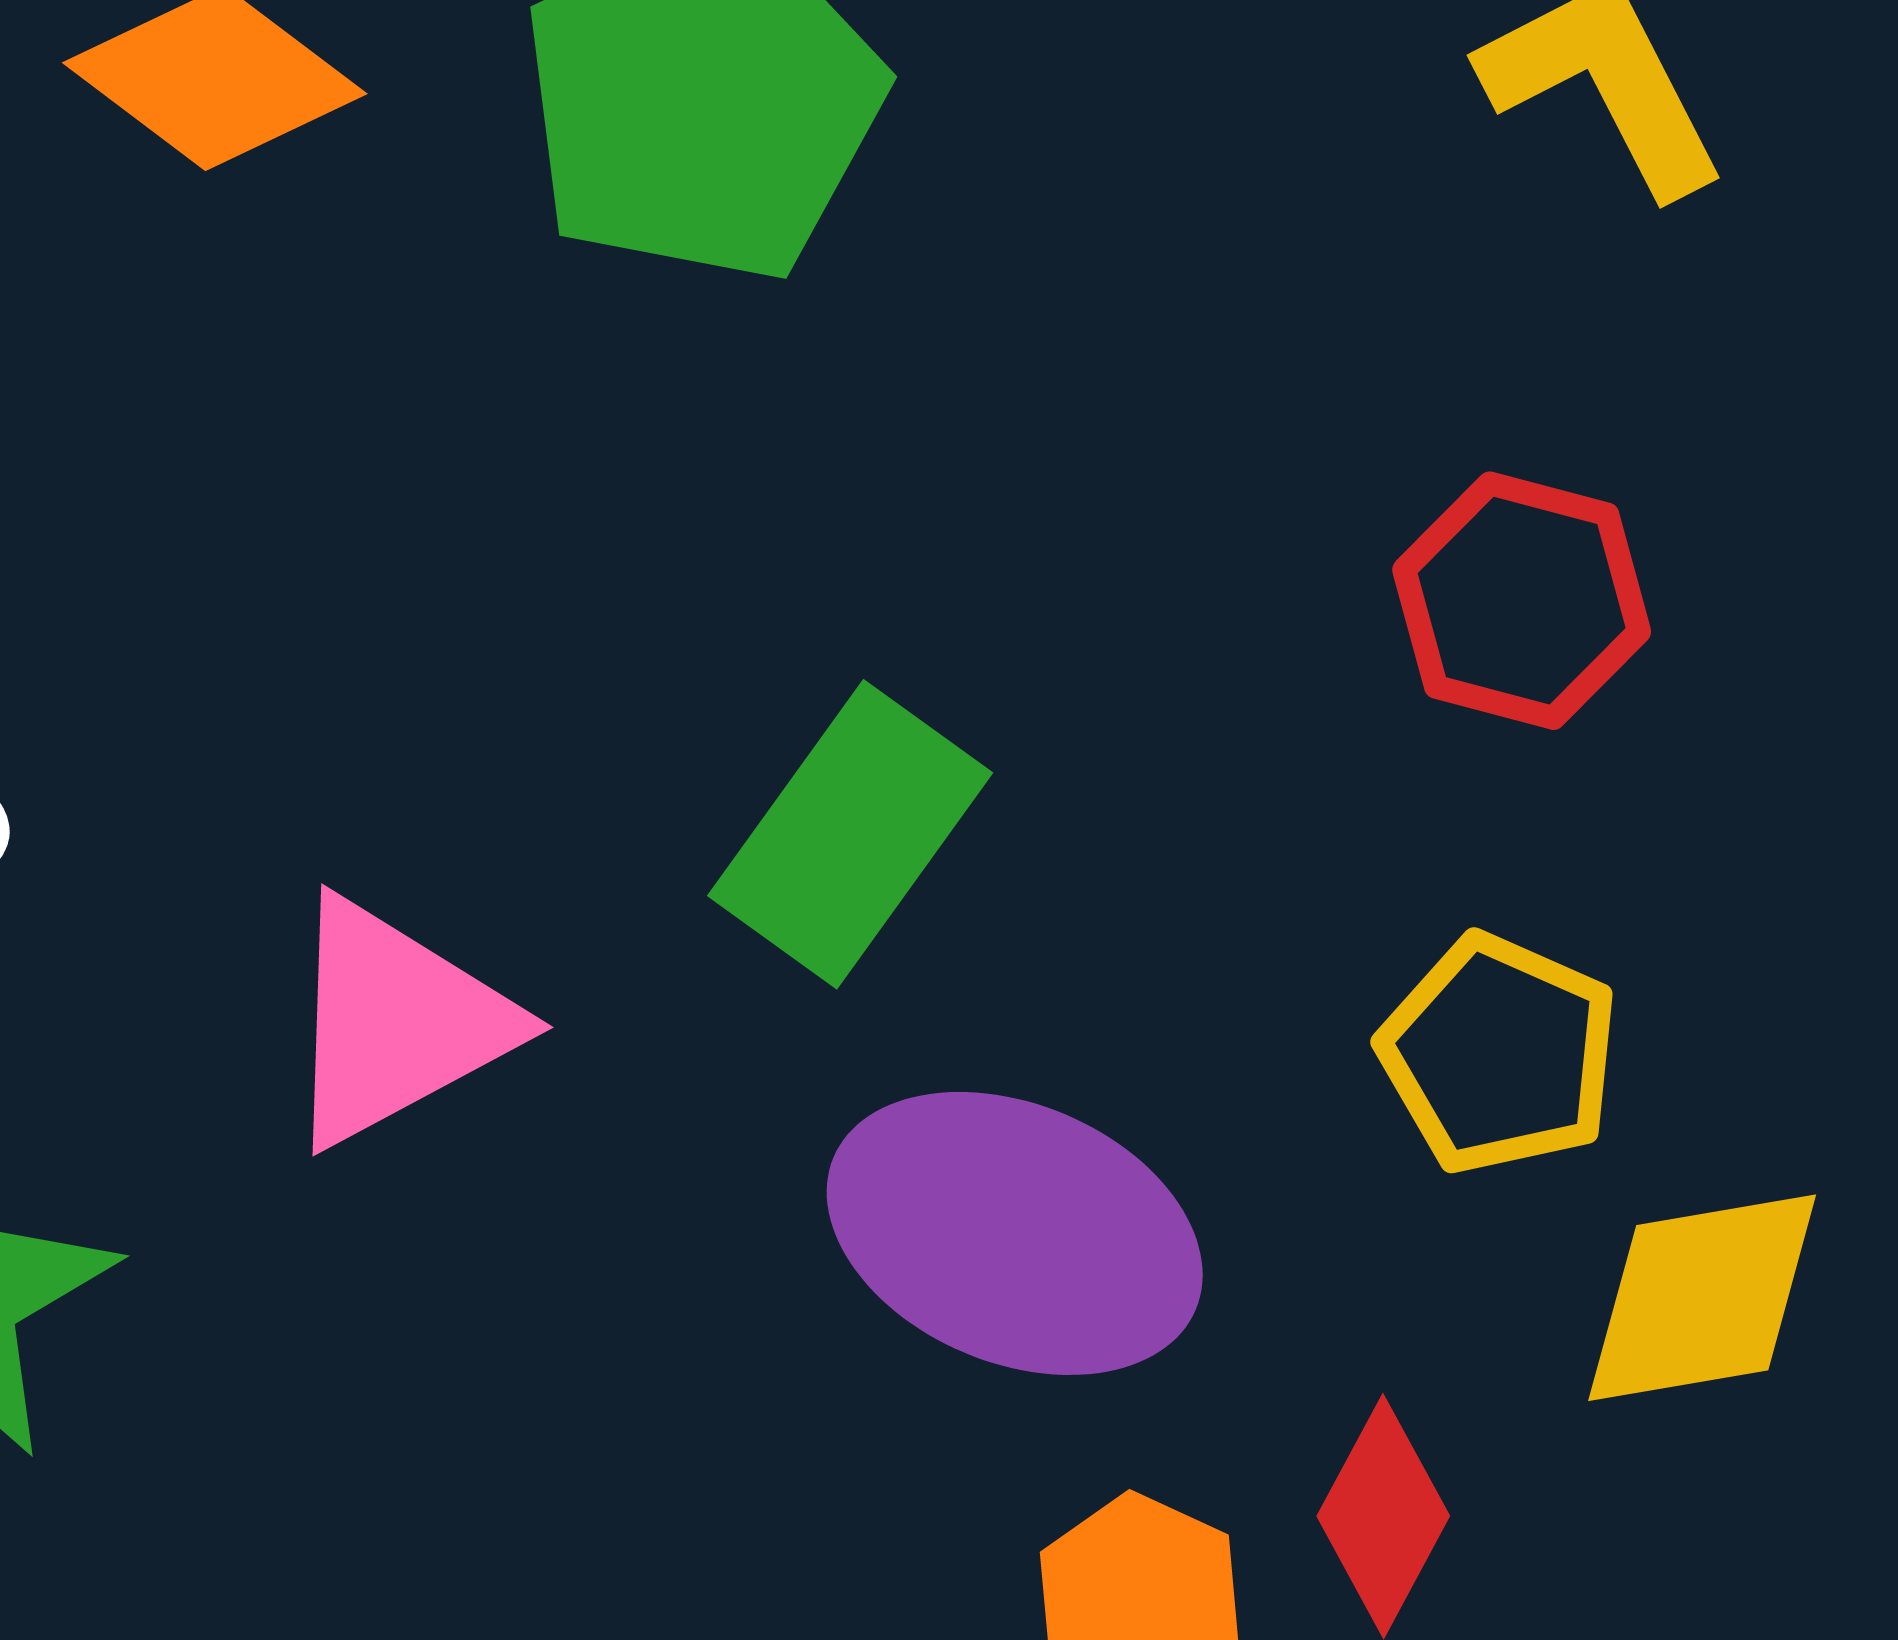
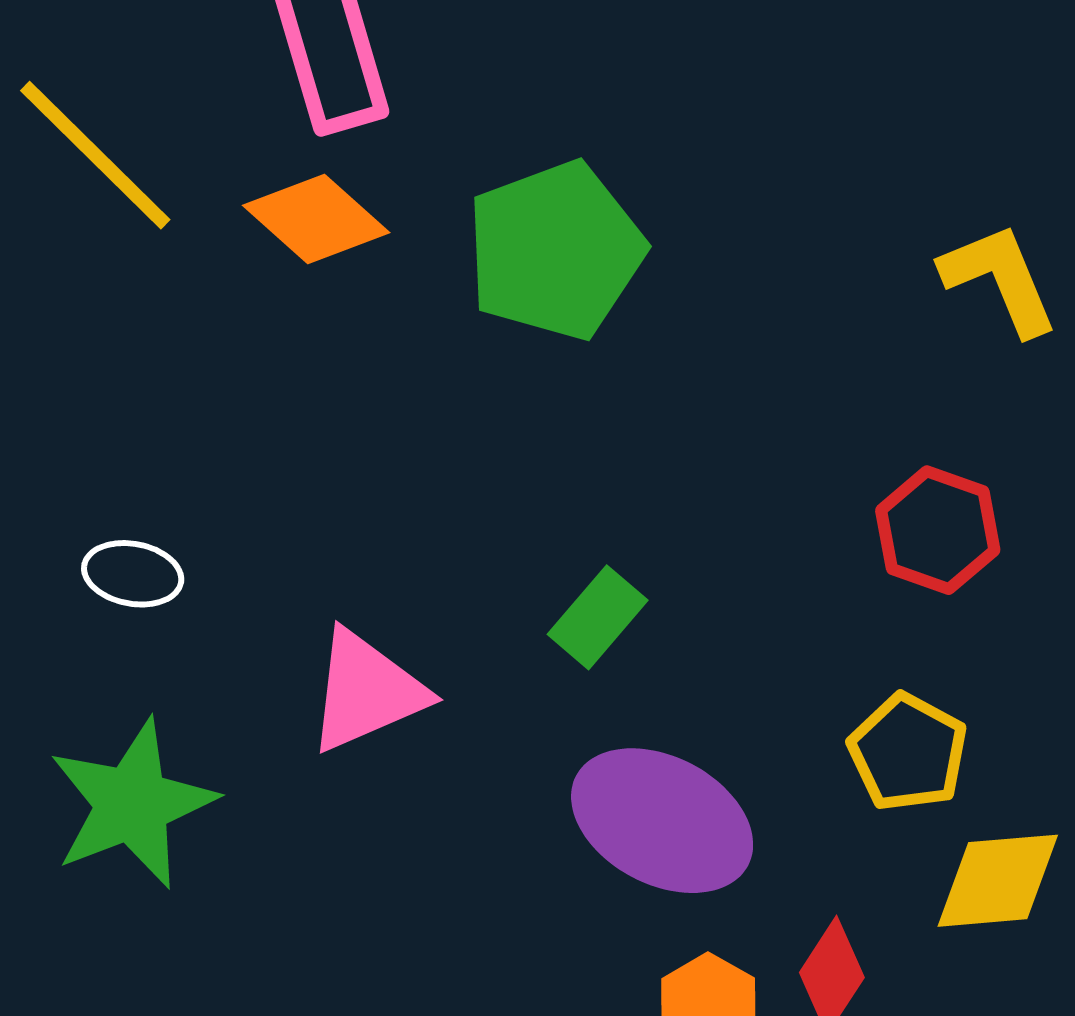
green rectangle: (850, 834) -> (598, 617), size x0.7

